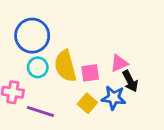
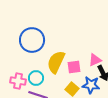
yellow semicircle: (65, 66) -> (56, 62), turned 40
cyan circle: (38, 67) -> (36, 78), moved

